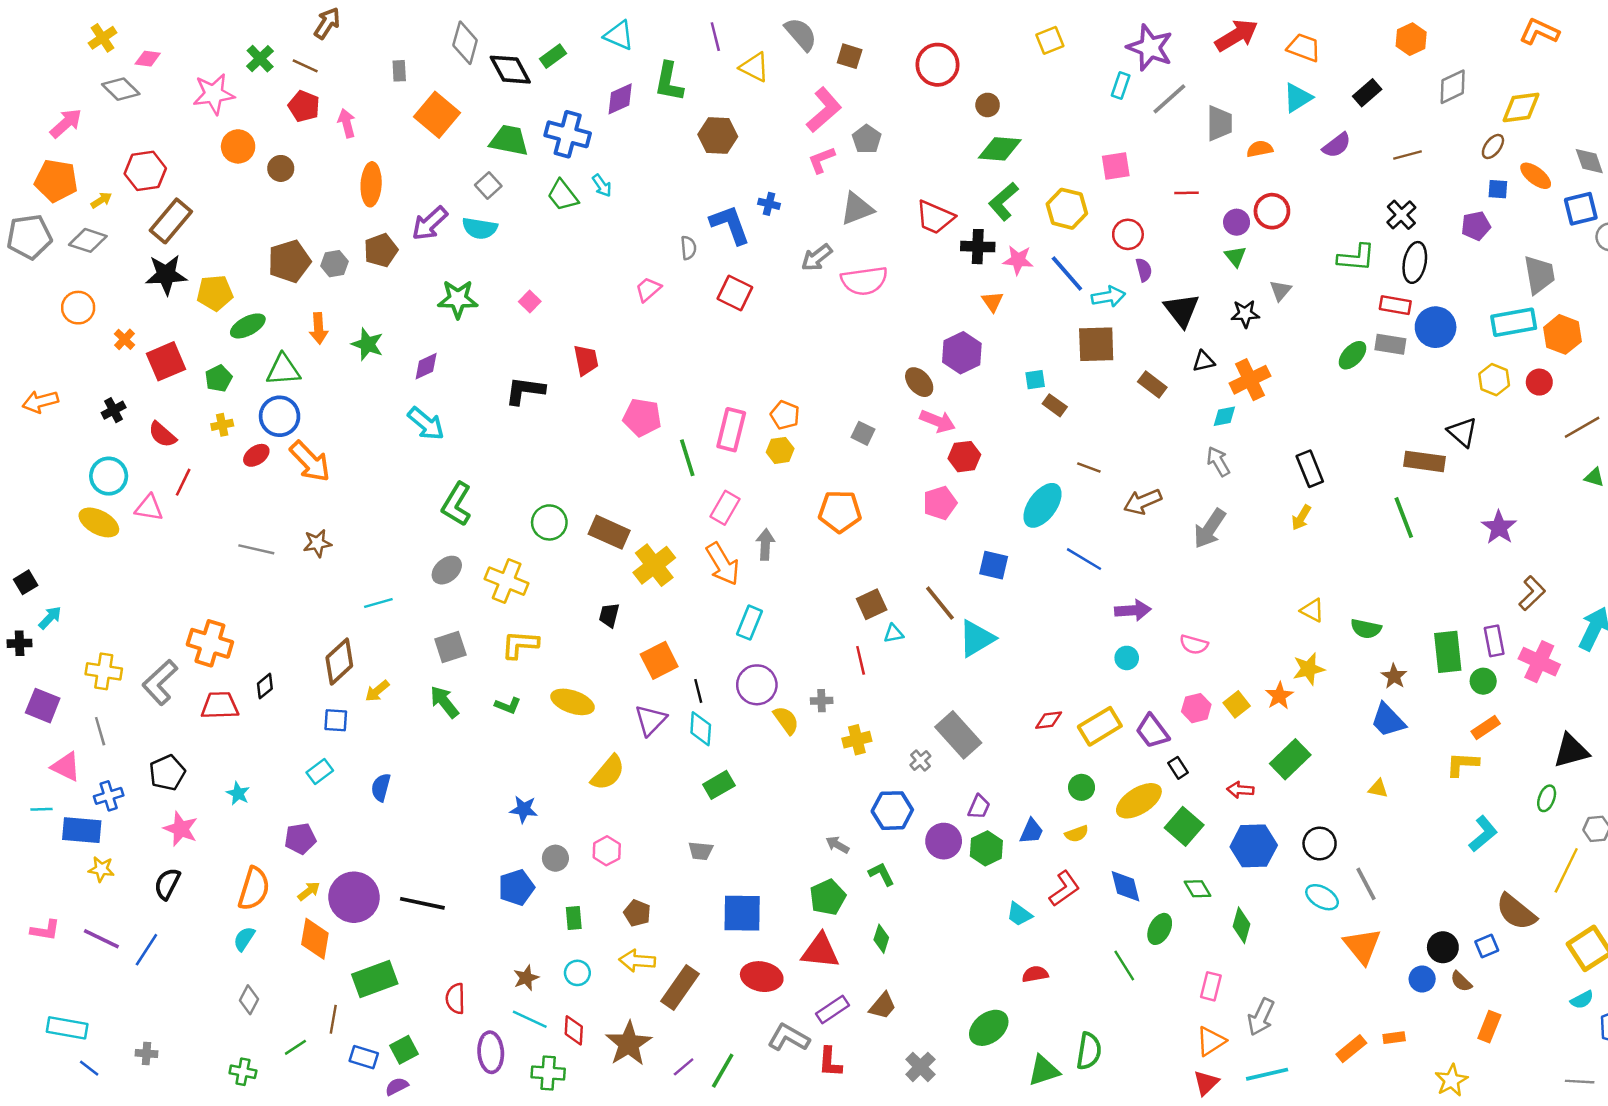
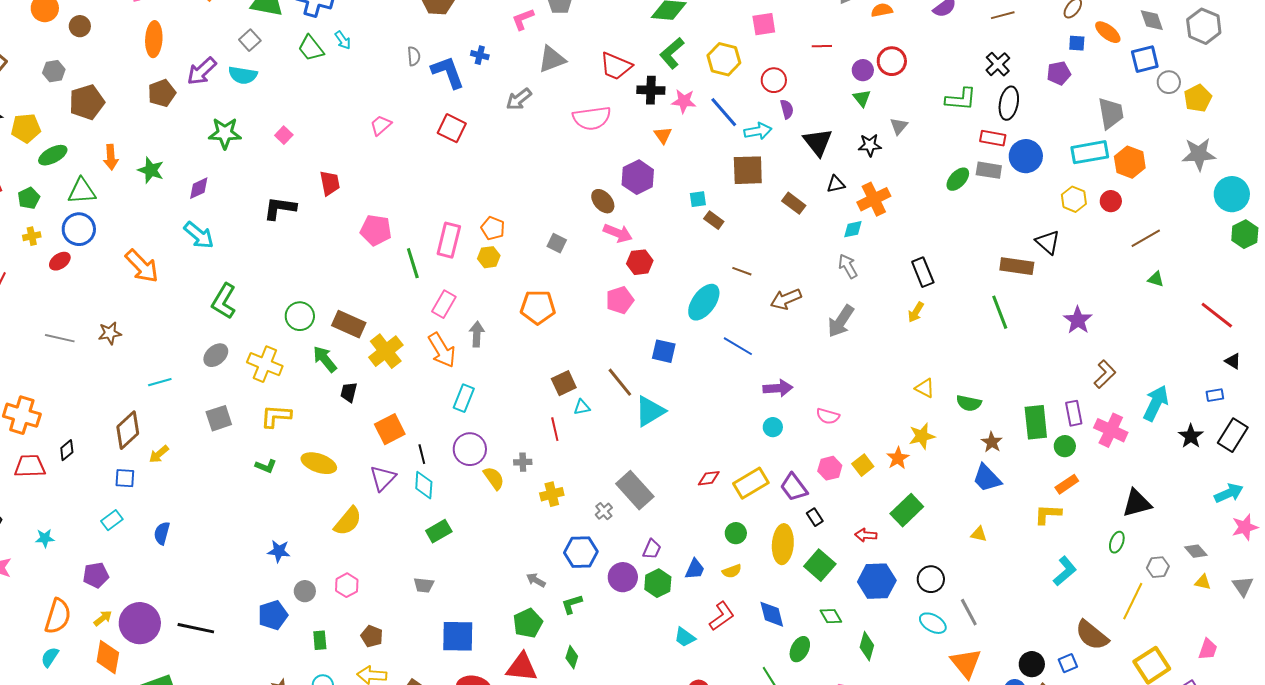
gray semicircle: (688, 248) -> (414, 56), moved
gray hexagon: (334, 264) -> (54, 71), moved
pink semicircle: (864, 281) -> (592, 118), moved
orange arrow: (310, 461) -> (142, 266), moved
green arrow: (444, 702) -> (325, 359), moved
cyan star: (238, 793) -> (45, 538), turned -30
yellow ellipse: (1139, 801) -> (783, 544), turned -54
green L-shape: (881, 874) -> (572, 604), turned -80

